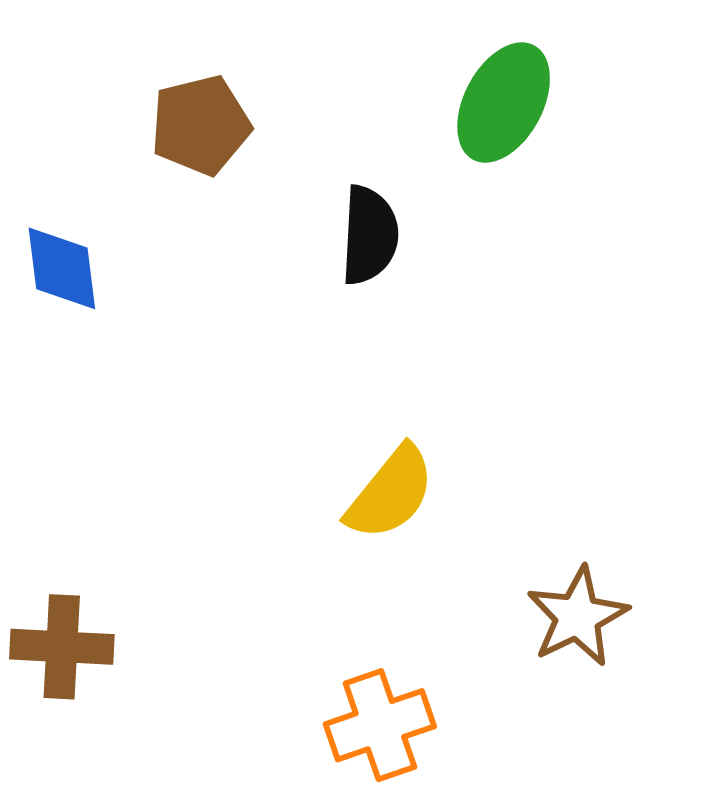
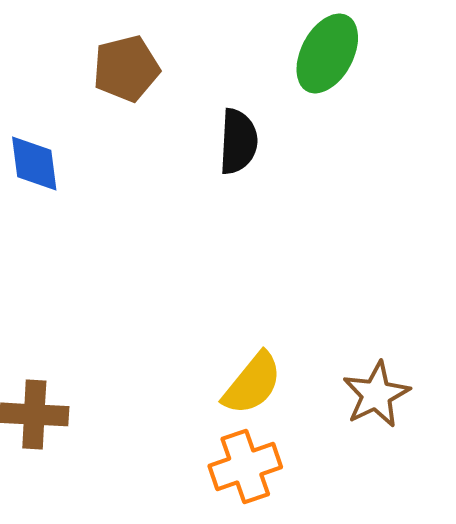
yellow semicircle: (391, 493) -> (252, 383), moved

